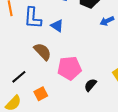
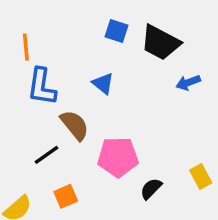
blue L-shape: (33, 18) -> (42, 87), moved
black line: (19, 77) -> (46, 155), moved

